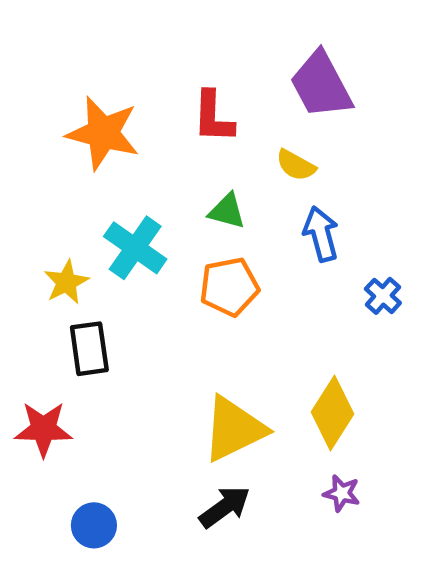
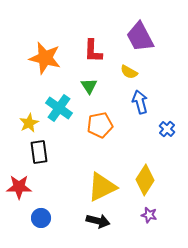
green triangle: (227, 211) -> (89, 86), moved, turned 42
black arrow: (225, 507) -> (98, 221), turned 50
blue circle: (94, 525) -> (41, 218), moved

